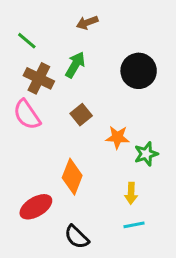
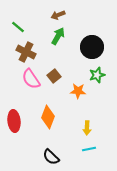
green arrow: (75, 65) -> (58, 36), moved
pink semicircle: (27, 115) -> (31, 79), moved
green star: (146, 154) -> (97, 75), moved
red ellipse: (36, 207) -> (14, 121), moved, turned -65

